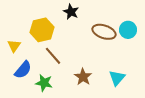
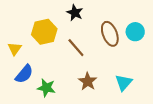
brown ellipse: (104, 32) -> (110, 34), turned 50
brown line: (53, 56) -> (76, 48), moved

